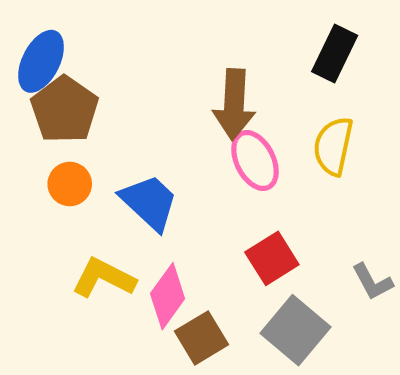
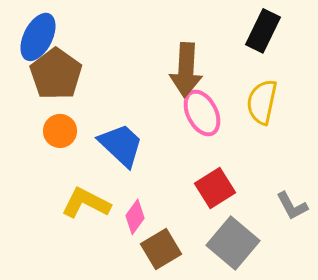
pink diamond: (168, 296) -> (135, 217), size x0.7

